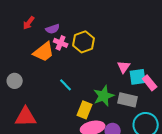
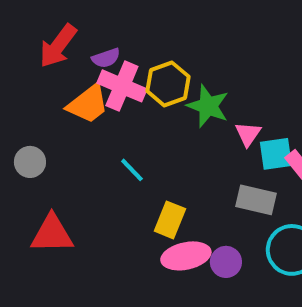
red arrow: (29, 23) -> (58, 46), size x1.6
pink cross: (61, 43) -> (122, 86), size x1.6
green star: (104, 96) -> (208, 106), moved, turned -30

